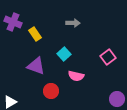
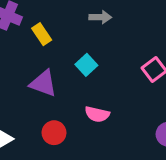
pink semicircle: (76, 76) -> (97, 114), moved
red circle: (51, 91) -> (54, 133), moved

